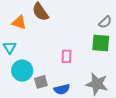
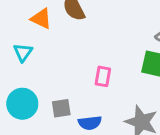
cyan circle: (22, 71) -> (22, 104), moved

